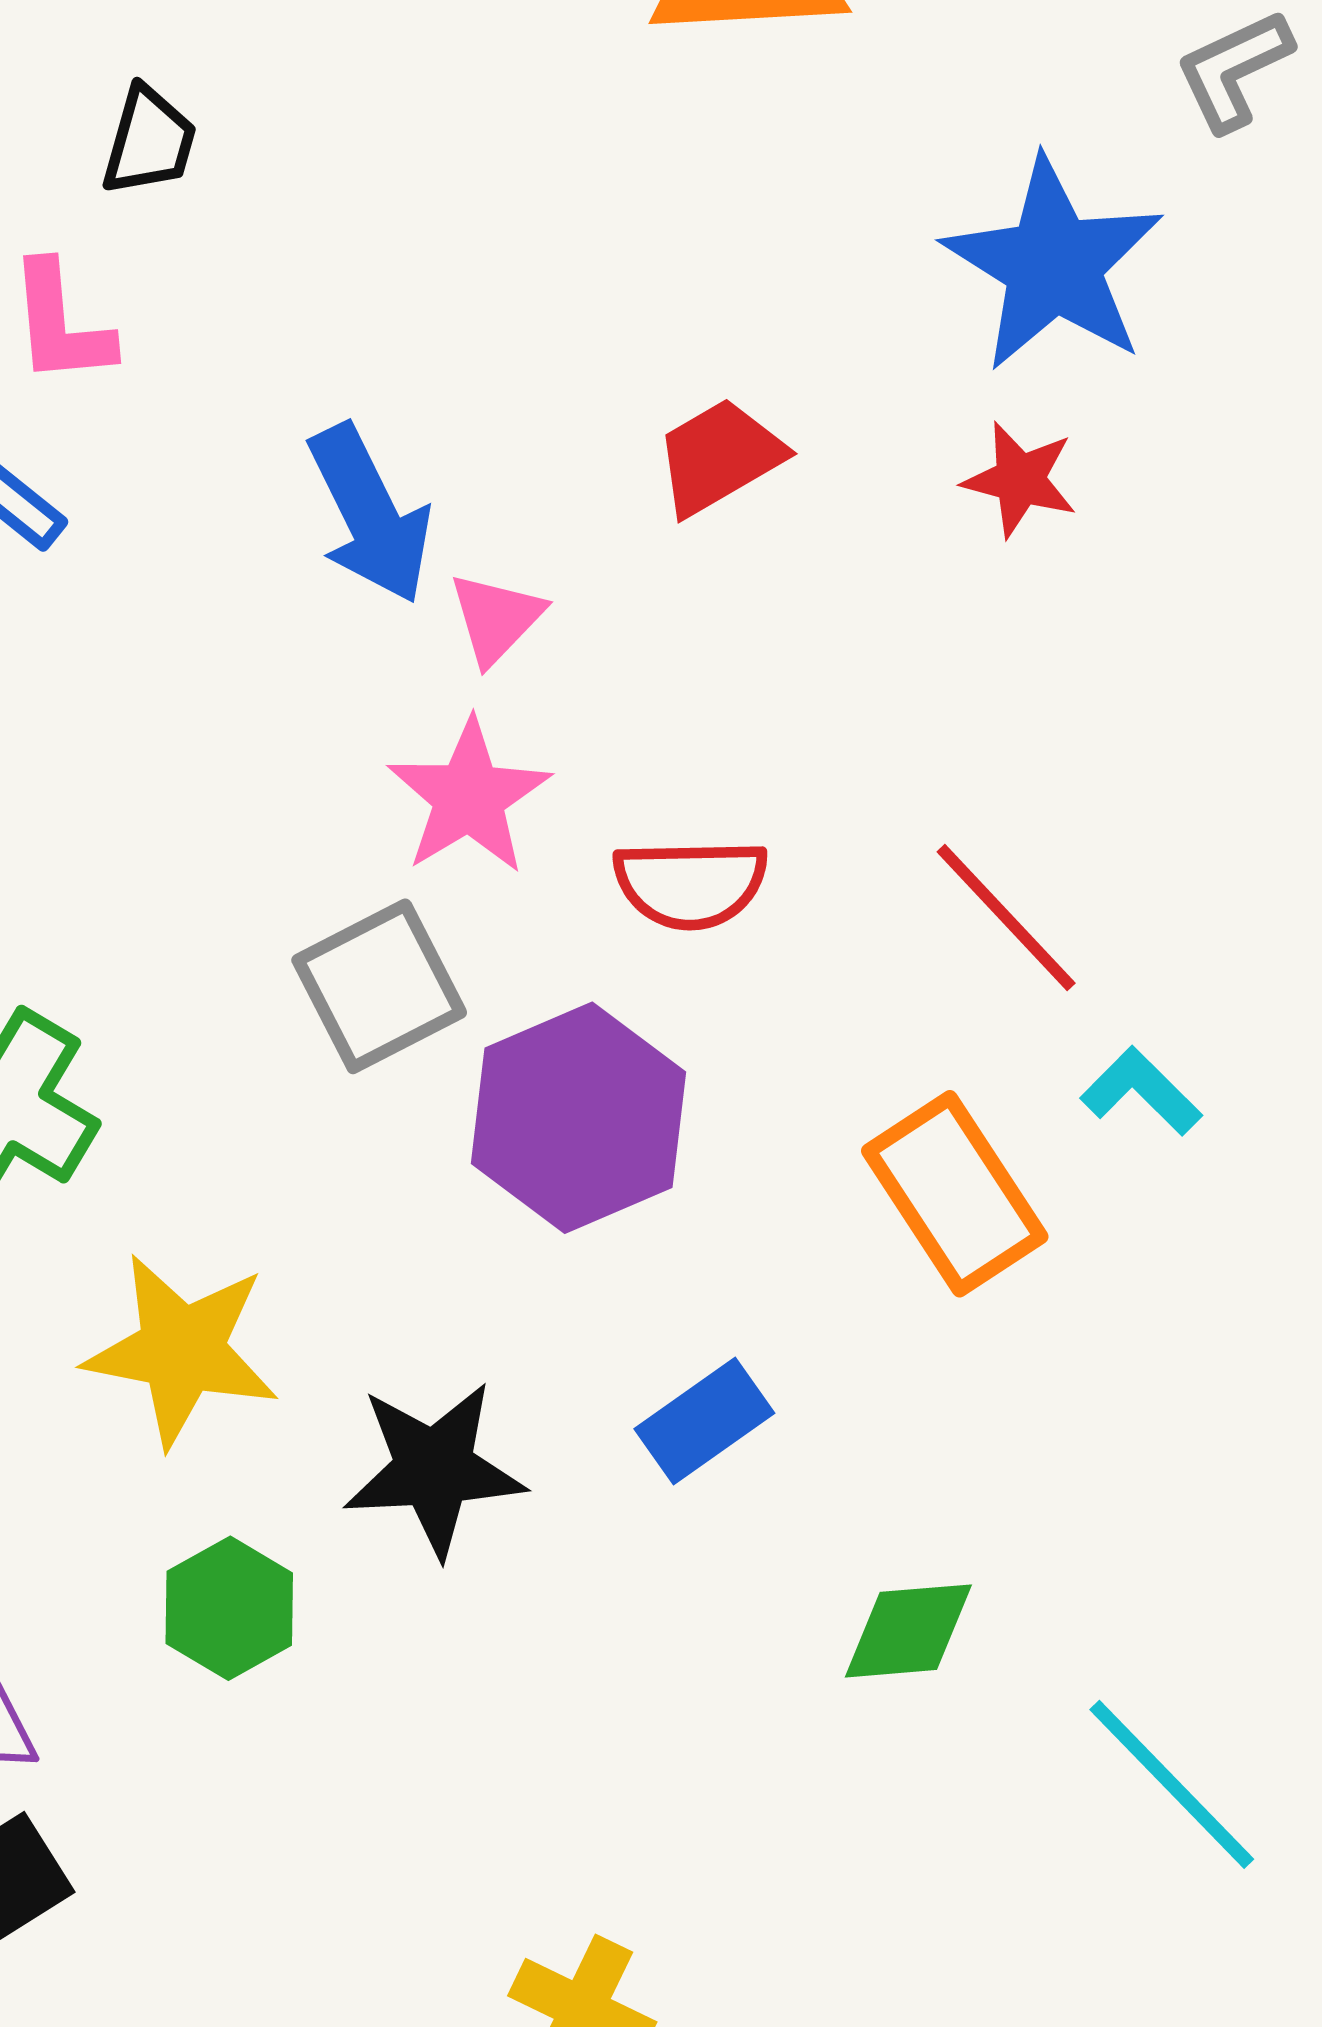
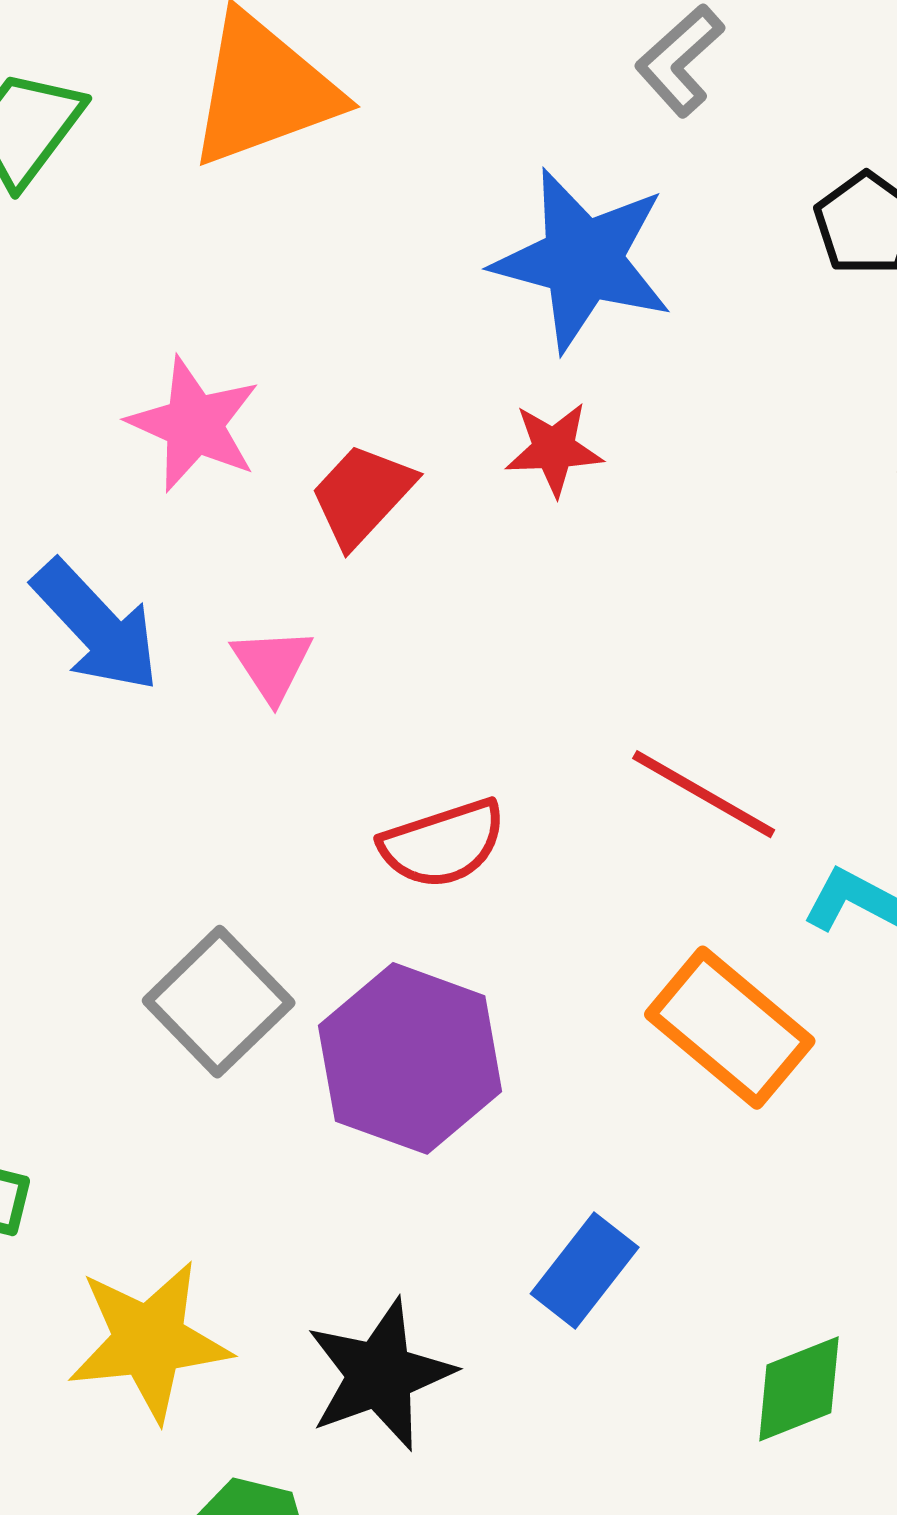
red star: (1020, 480) -> (554, 449), moved
pink triangle: (496, 618) -> (272, 664), moved
pink star: (469, 797) -> (194, 424), moved

